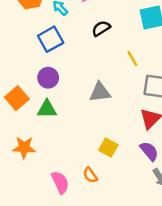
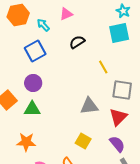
gray triangle: (100, 92) -> (89, 106), moved
orange star: (24, 147) -> (26, 142), moved

